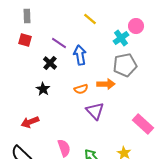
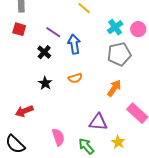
pink circle: (136, 26) -> (138, 29), moved
orange arrow: (106, 84) -> (114, 88), moved, turned -54
black star: (43, 89) -> (45, 83), moved
purple triangle: (95, 111) -> (98, 122), moved, turned -42

